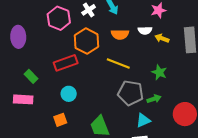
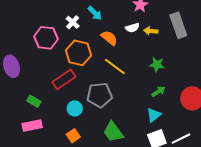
orange semicircle: (120, 34) -> (109, 38), turned -126
yellow line: (118, 63) -> (115, 66), turned 30
gray pentagon: (131, 93) -> (100, 95), moved

